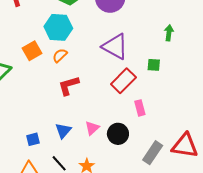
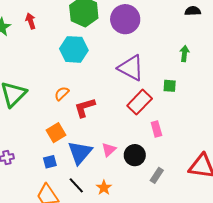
orange square: (32, 51) -> (56, 133), moved
orange semicircle: (60, 55) -> (62, 93), moved
blue triangle: (63, 131) -> (80, 153), size x1.5
gray rectangle: (153, 153) -> (157, 175), moved, size x0.7

